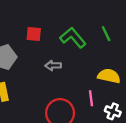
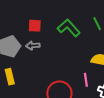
gray arrow: (53, 66) -> (33, 46), moved

